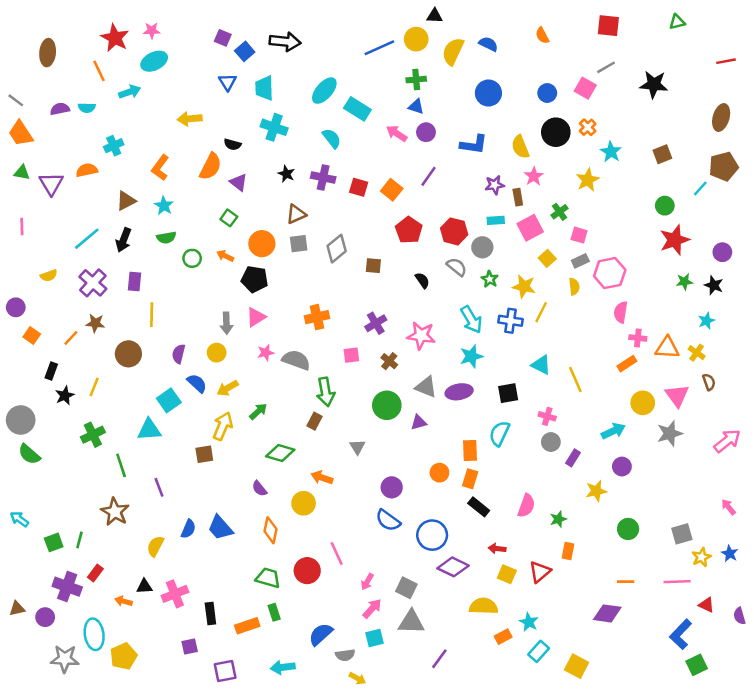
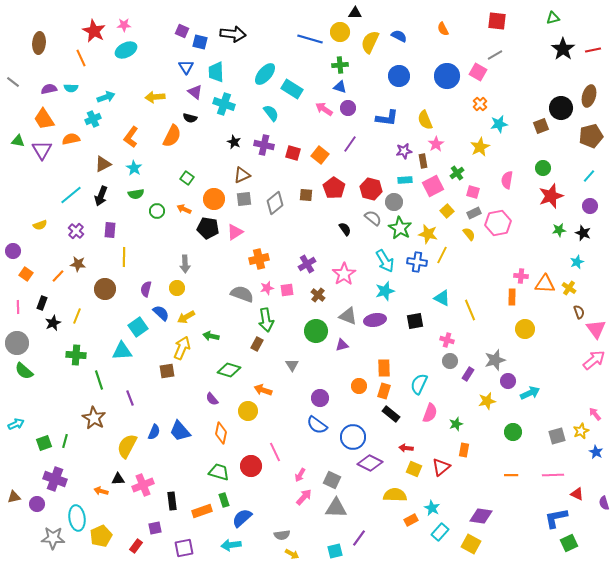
blue line: (379, 48) -> (310, 39), turned 40
blue square: (245, 51) -> (200, 42), turned -35
black star: (654, 84) -> (563, 49), moved, turned 30
cyan arrow: (130, 92) -> (106, 97), moved
blue circle: (547, 93) -> (447, 76), size x1.6
black circle: (556, 132) -> (561, 108), moved
orange trapezoid: (21, 133) -> (44, 119), moved
cyan star: (611, 152) -> (499, 124), turned 30
purple triangle: (239, 182) -> (195, 92), moved
cyan line: (700, 189) -> (589, 176), moved
pink line: (22, 226) -> (18, 307), moved
brown square: (373, 266) -> (306, 195), moved
green star: (490, 279) -> (400, 228), size x1.6
purple cross: (93, 283) -> (76, 231), size x0.7
yellow semicircle: (574, 286) -> (469, 234), turned -32
pink semicircle: (621, 312) -> (507, 180), moved
pink triangle: (256, 317) -> (235, 232), moved
pink star: (421, 335) -> (344, 274), turned 30
pink star: (266, 353) -> (267, 288), moved
orange rectangle: (627, 364) -> (512, 297), turned -56
pink triangle: (677, 395) -> (596, 329), moved
green arrow: (258, 411) -> (211, 336), turned -126
cyan arrow: (613, 431) -> (530, 393), moved
cyan semicircle: (499, 433) -> (419, 384), moved
gray star: (670, 433) -> (495, 360), moved
green cross: (93, 435) -> (76, 355), turned 30
cyan arrow: (19, 519) -> (16, 424), turned 119
yellow semicircle: (155, 546) -> (127, 446), size x1.4
yellow star: (702, 557) -> (581, 431), moved
red rectangle: (95, 573) -> (136, 546), moved
purple diamond: (607, 613) -> (481, 516), moved
blue semicircle: (321, 634) -> (242, 518), moved
blue L-shape: (681, 634) -> (556, 518), turned 35
cyan square: (375, 638) -> (335, 551), moved

